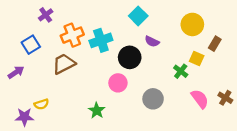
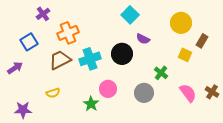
cyan cross: (101, 40) -> (90, 59), moved
green cross: (181, 71) -> (161, 73), moved
pink circle: (118, 83) -> (108, 89), moved
yellow semicircle: (41, 104) -> (53, 93), moved

